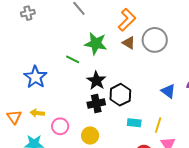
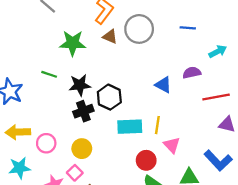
green line: (73, 59) -> (49, 74), moved
black star: (96, 81) -> (80, 85), turned -30
yellow arrow: (37, 113) -> (18, 132), size x1.5
cyan rectangle: (134, 123) -> (130, 127), size x1.5

